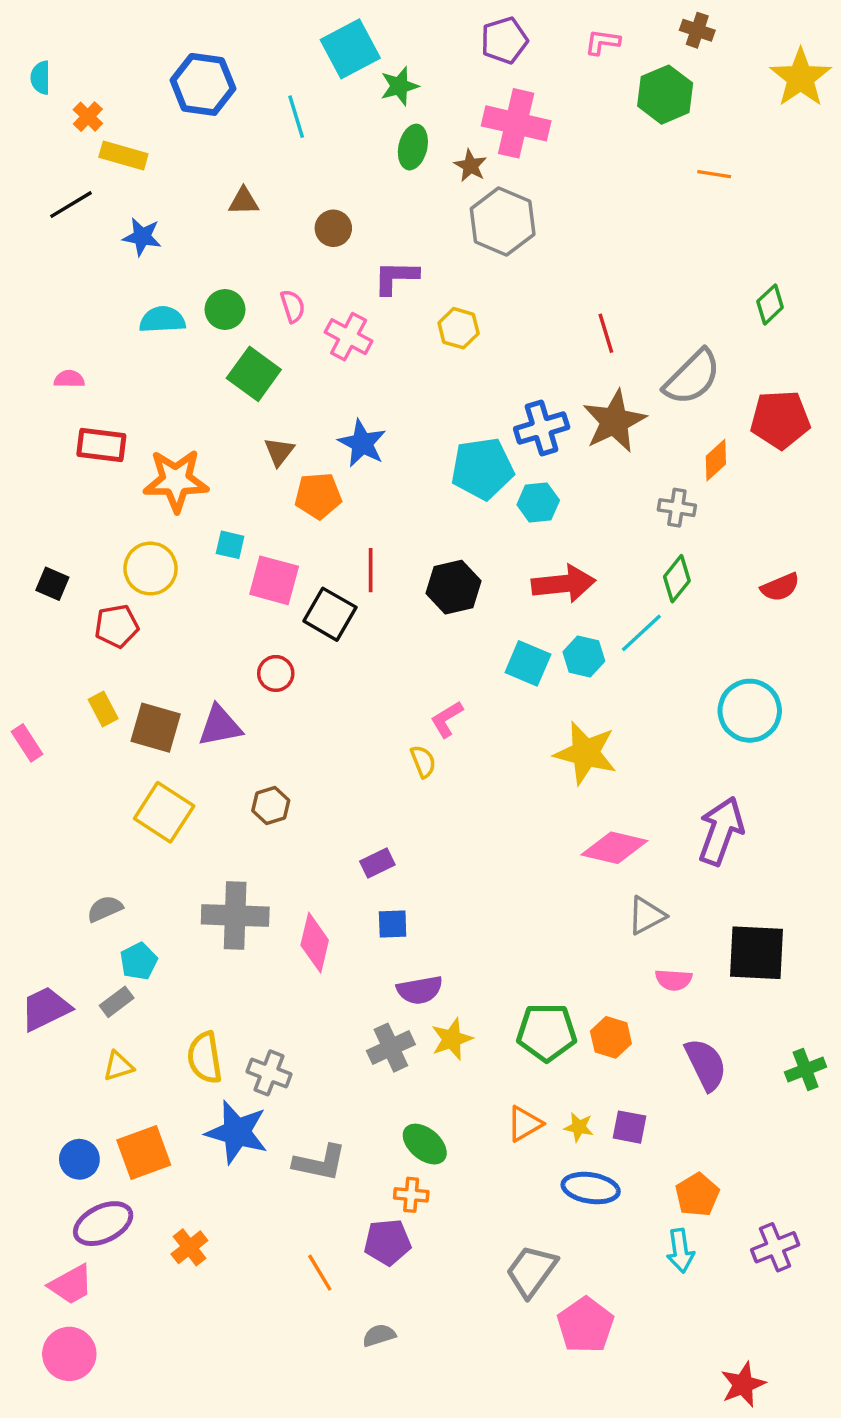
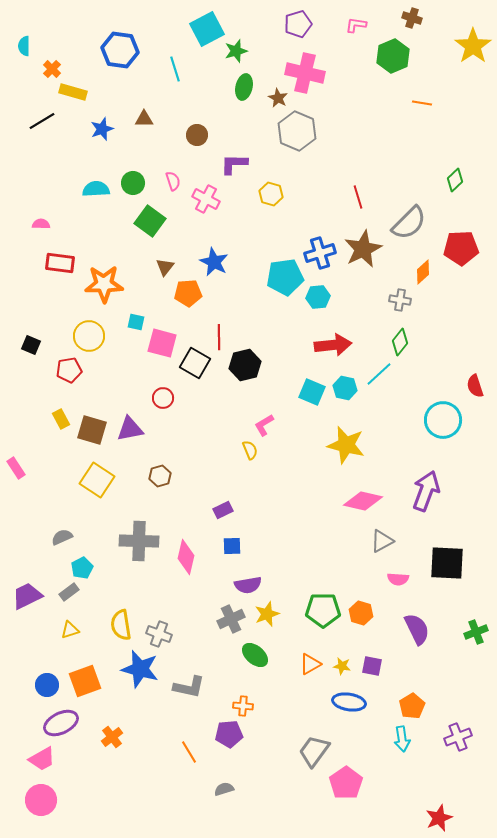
blue star: (142, 237) -> (102, 129), moved, turned -30
black hexagon: (454, 587) -> (245, 365), moved
red semicircle: (780, 587) -> (475, 386), moved, turned 95
pink rectangle: (27, 743) -> (16, 468), moved
green ellipse: (425, 1144) -> (255, 655), moved

